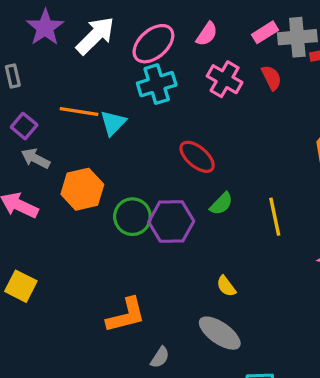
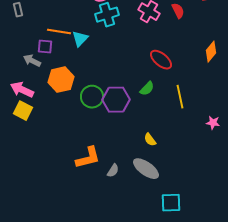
purple square: (24, 126) -> (45, 47), moved, turned -35
red ellipse: (197, 157) -> (161, 60), moved
yellow square: (21, 286) -> (23, 111), moved
gray semicircle: (160, 357) -> (113, 171), moved

